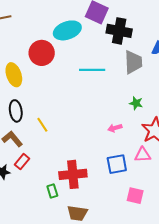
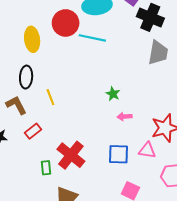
cyan line: (92, 70) -> (92, 38), moved
green star: (136, 103) -> (113, 94), moved
red rectangle: (22, 162) -> (33, 131), moved
red cross: (73, 174) -> (71, 155), turned 32

